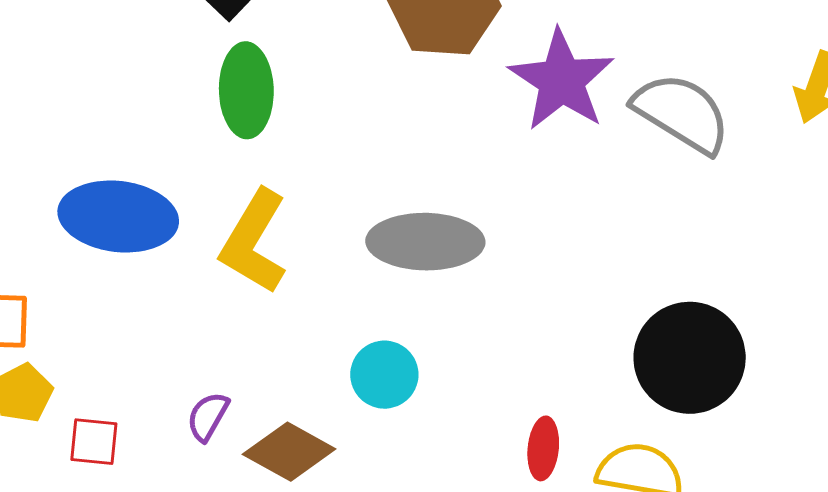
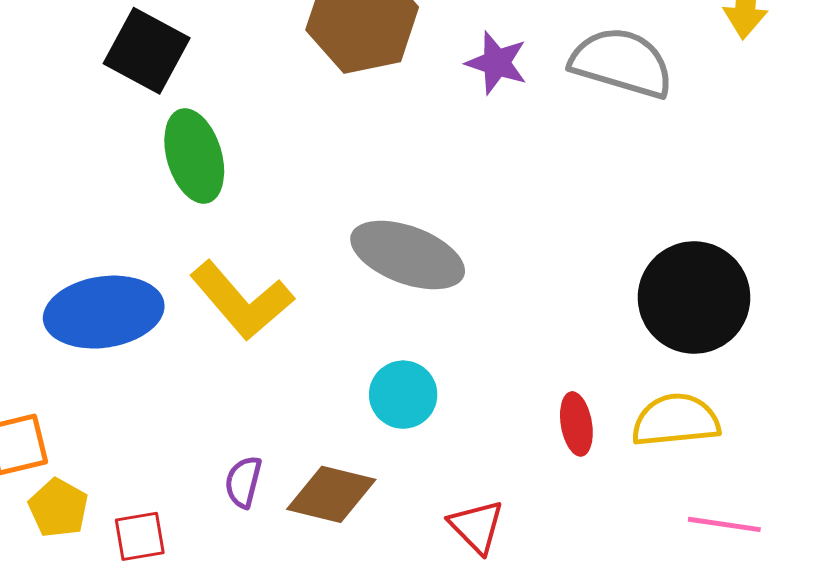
purple star: (562, 80) -> (497, 63), size x0.6
yellow L-shape: (254, 242) -> (242, 301), turned -56
gray ellipse: (425, 242) -> (408, 255), turned 35

